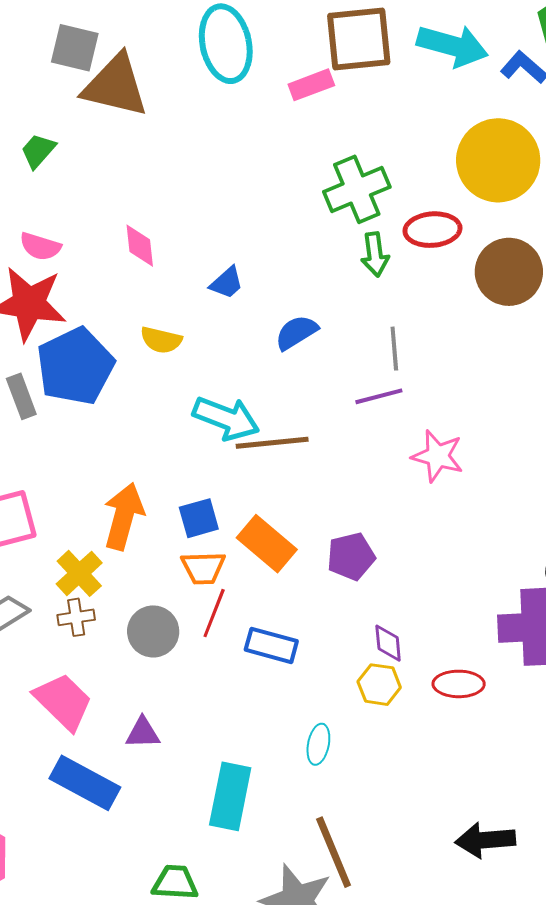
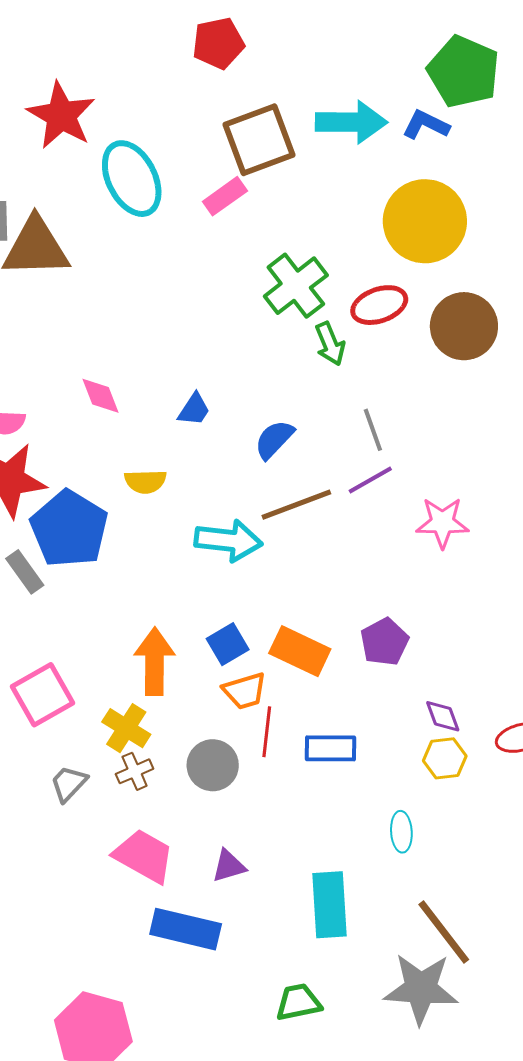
brown line: (272, 443) -> (296, 505), moved

